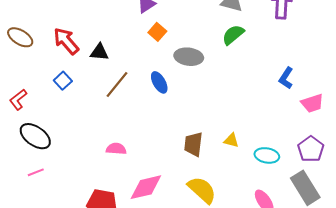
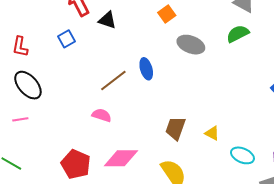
blue ellipse: (159, 82) -> (146, 69), moved
brown line: (117, 85) -> (113, 80), moved
red L-shape: (18, 100) -> (20, 47), turned -55

